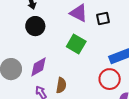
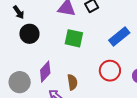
red circle: (110, 79) -> (110, 71), moved

